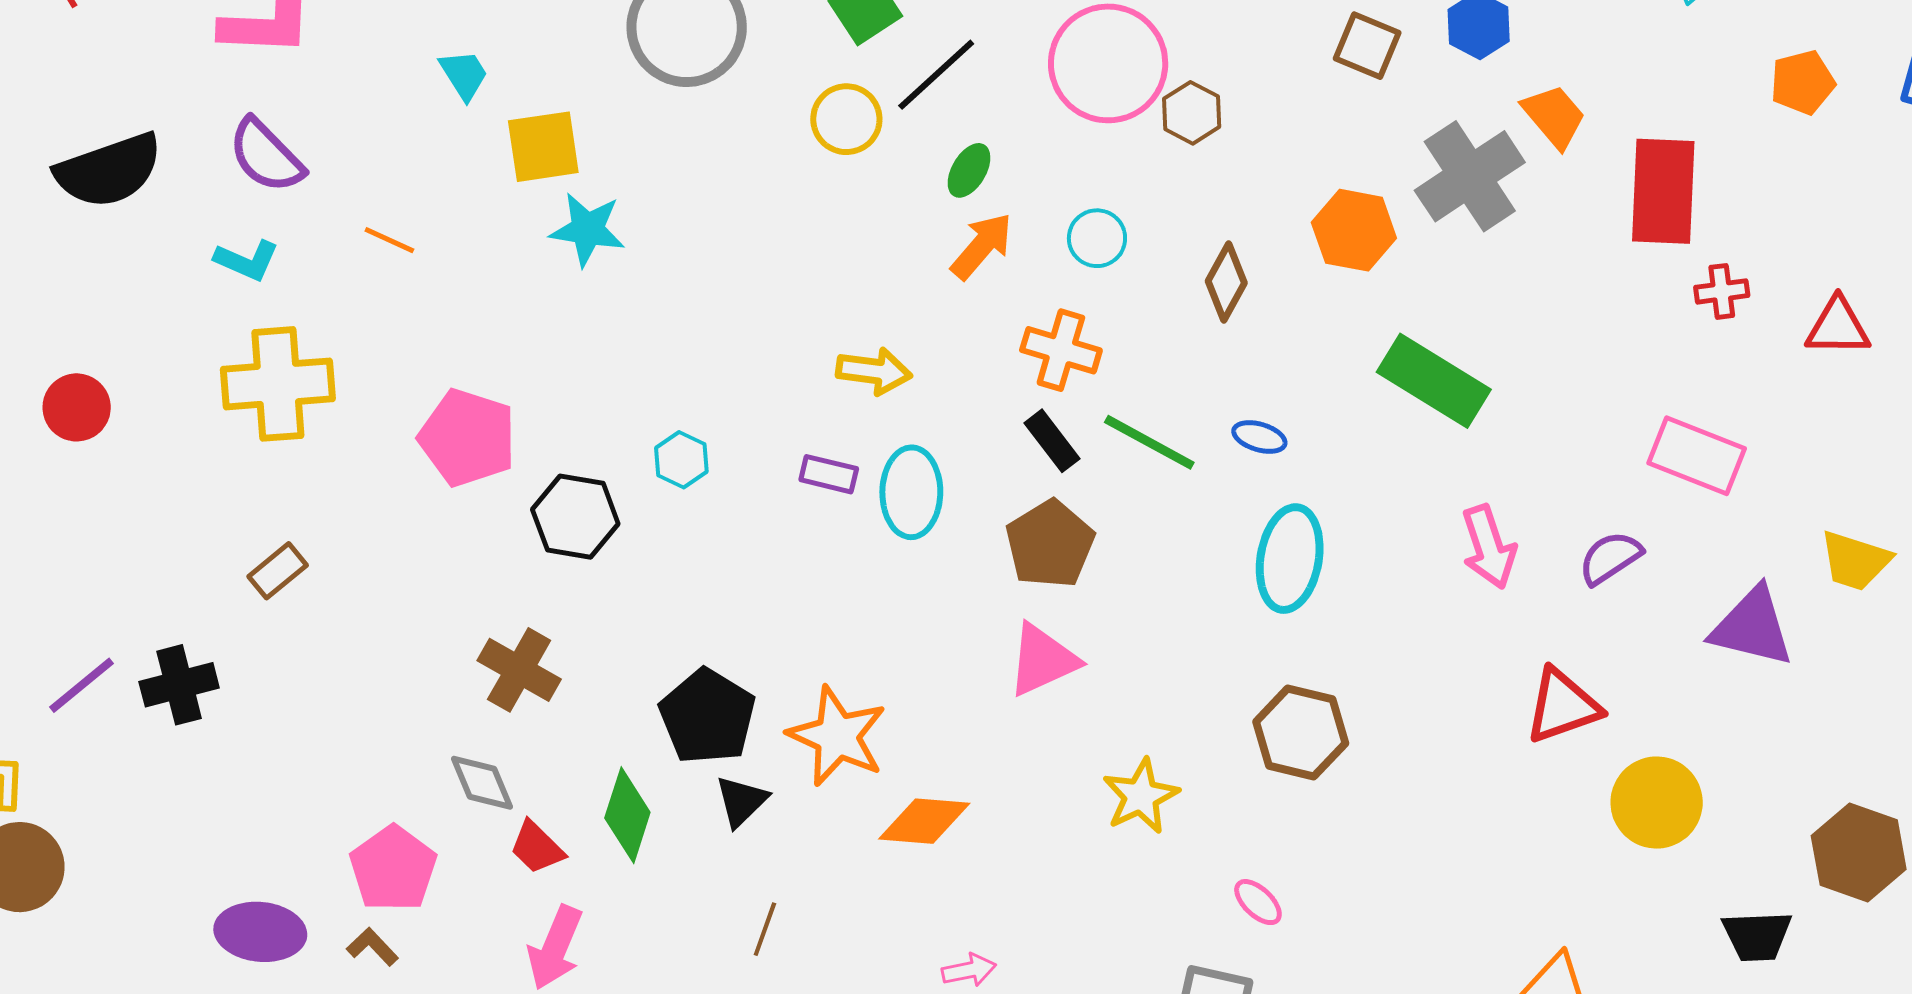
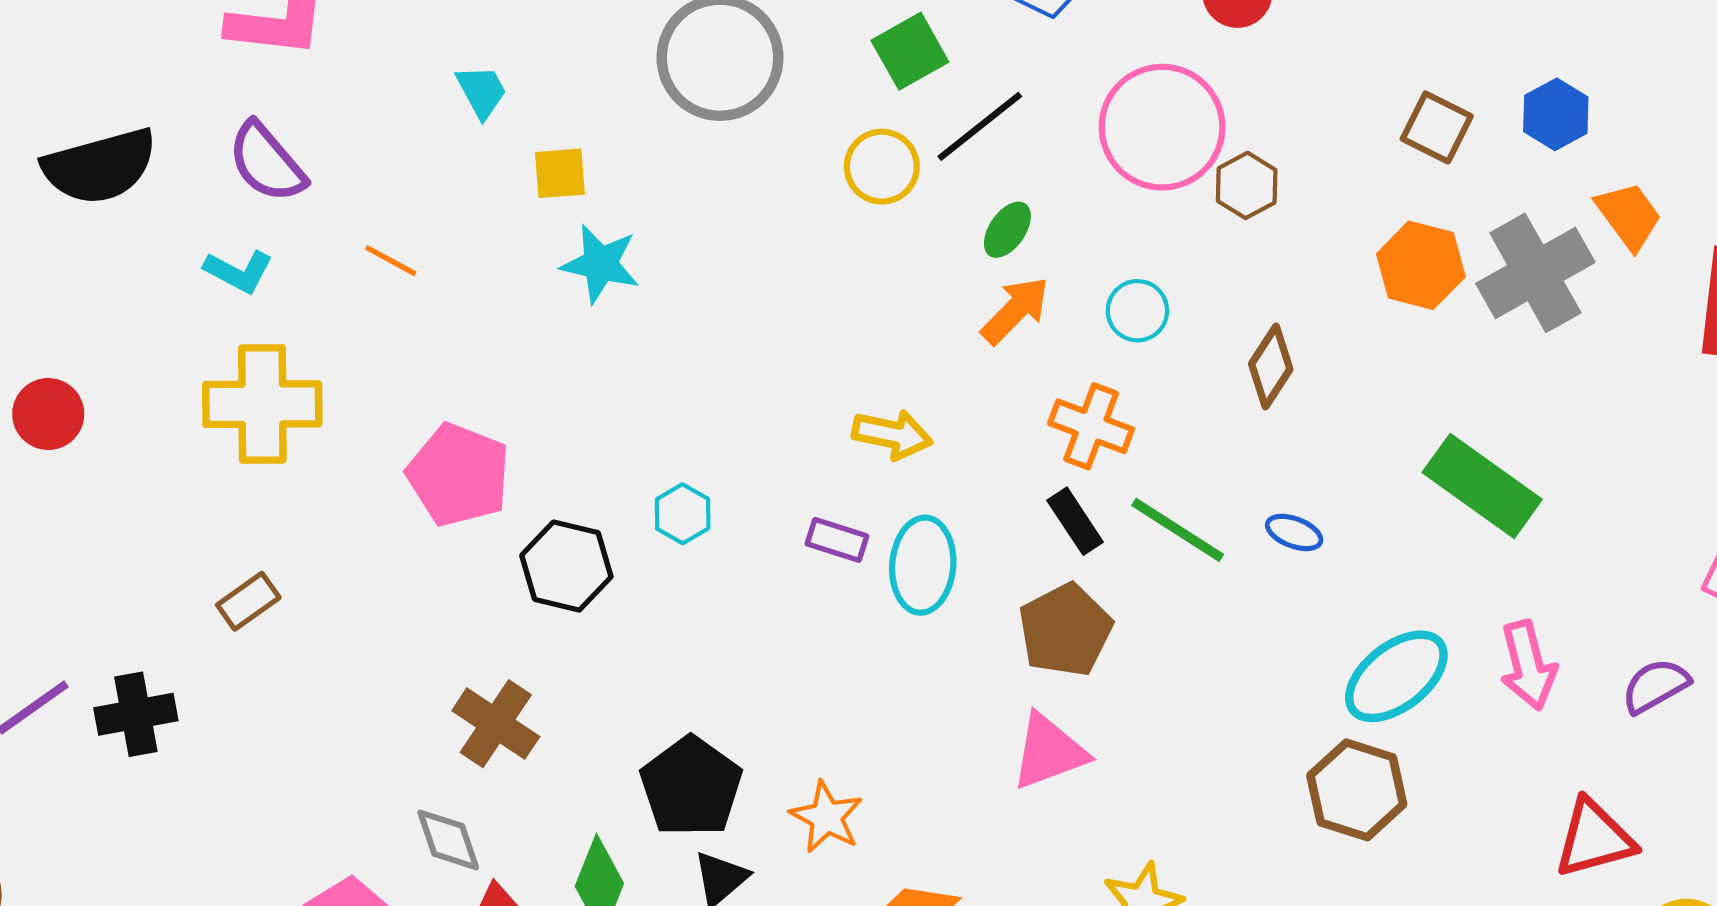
yellow square: (543, 147) -> (560, 173), size x0.7
orange hexagon: (1354, 230) -> (1421, 265), moved
cyan ellipse: (1290, 559) -> (1396, 676), moved, turned 38
brown hexagon: (1301, 732) -> (1357, 790), moved
orange star: (837, 736) -> (827, 817), size x0.7

